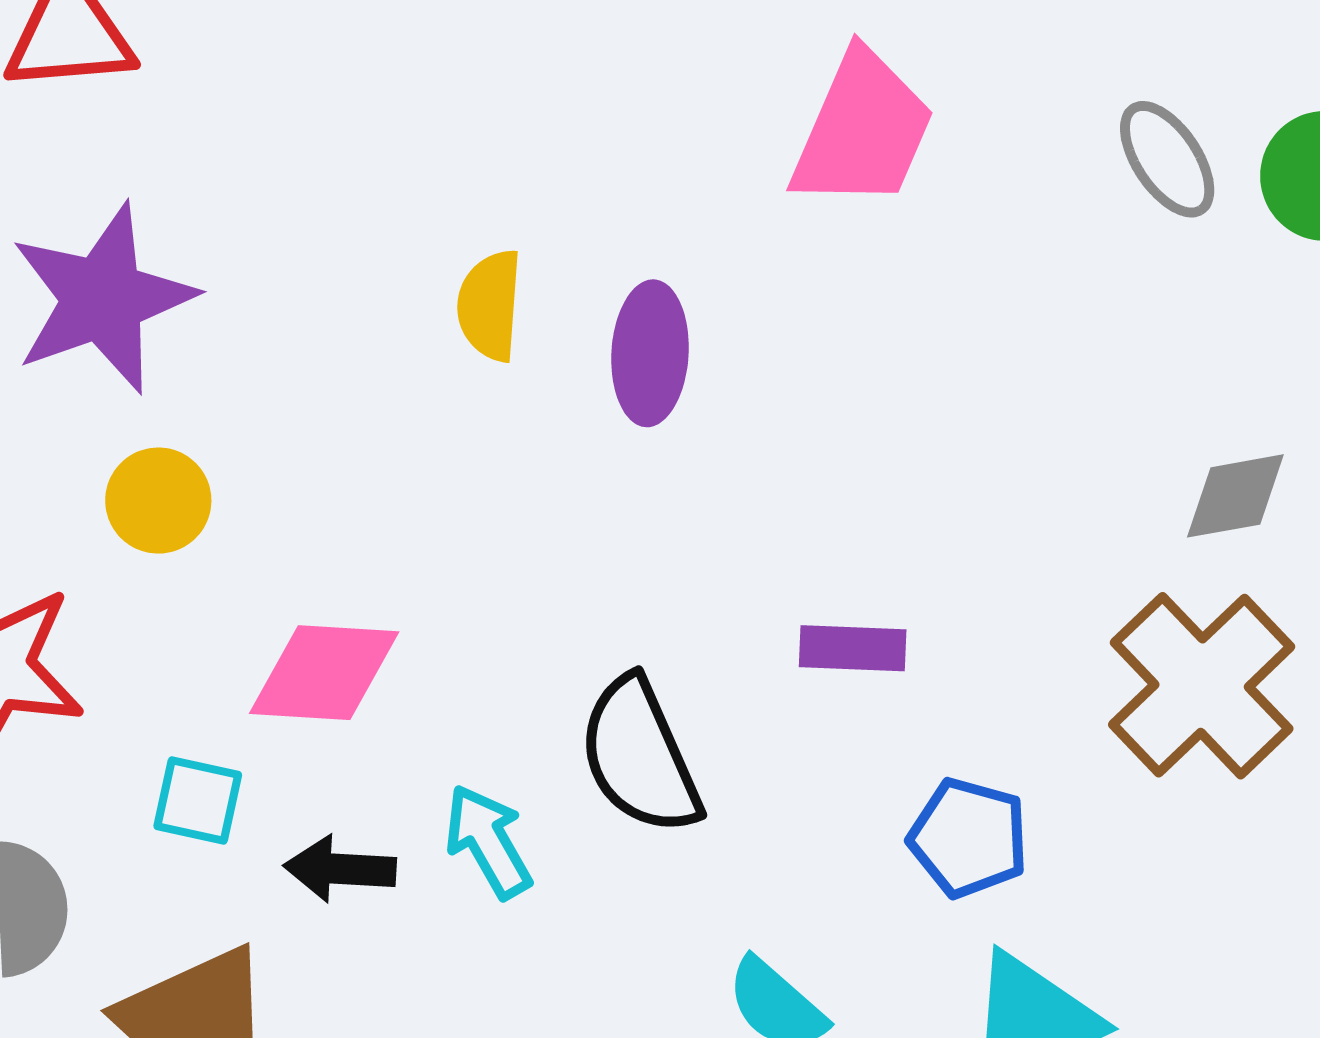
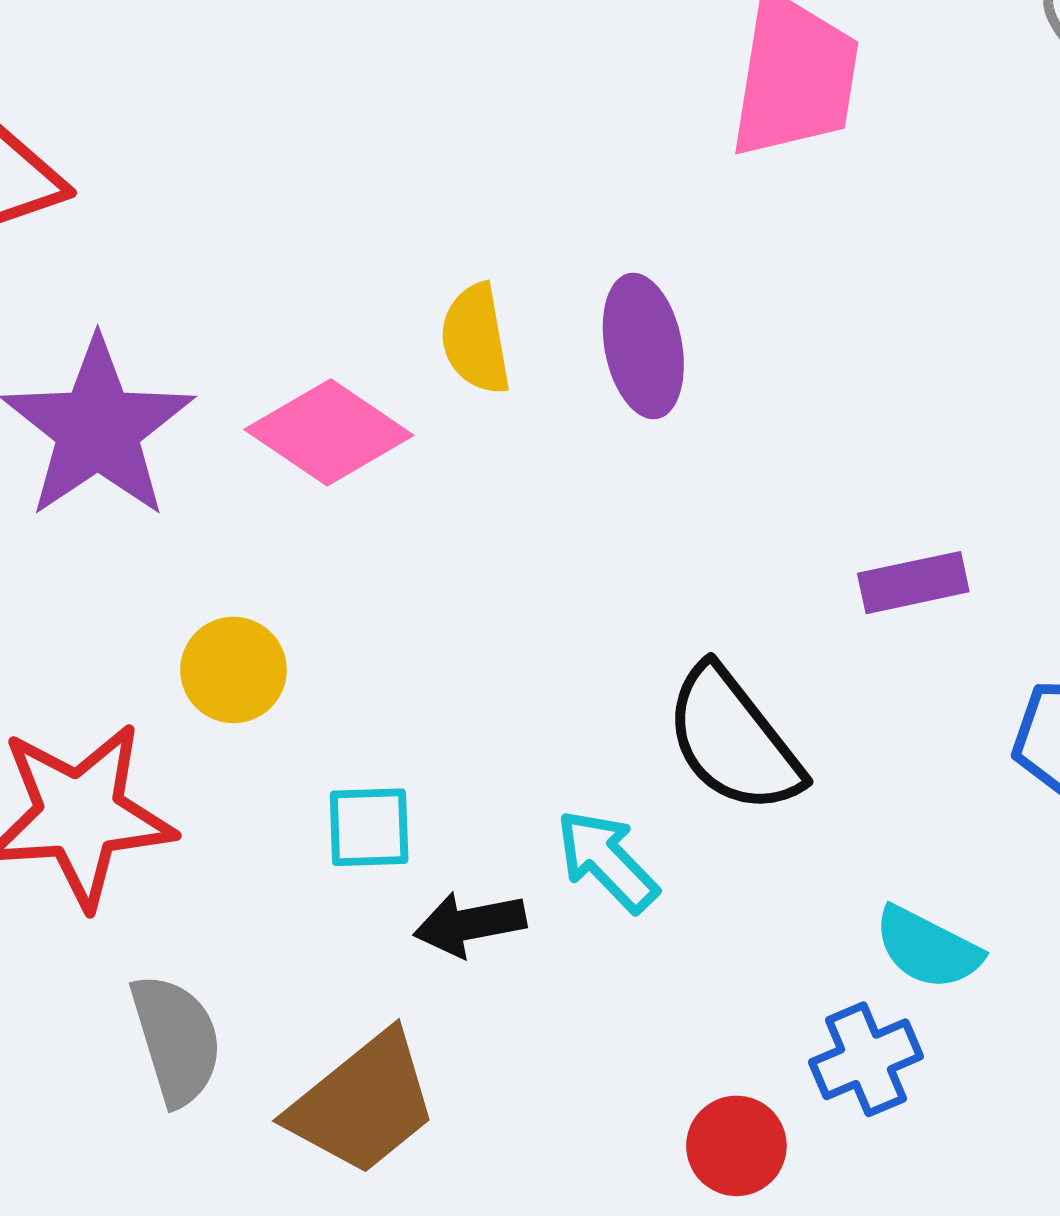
yellow circle: (158, 501) -> (233, 670), moved
pink diamond: (324, 673) -> (329, 432), moved, turned 45
cyan square: (198, 800) -> (369, 827), moved

